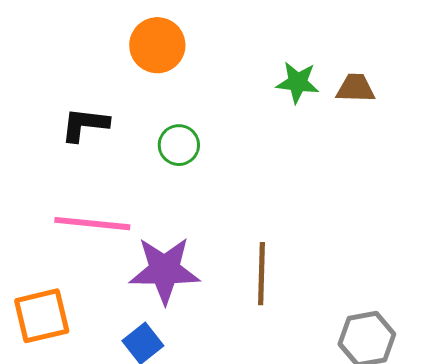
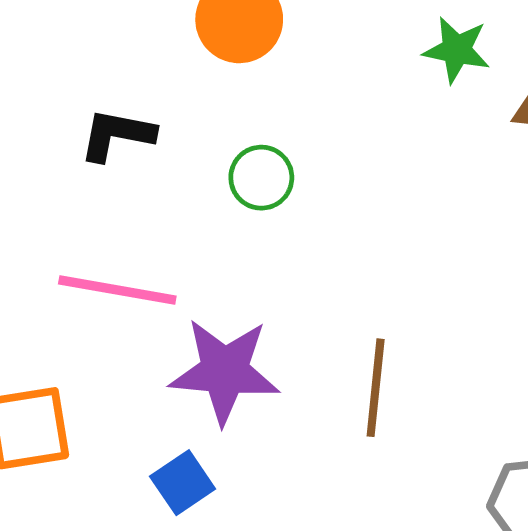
green star: (298, 82) -> (457, 50), moved

